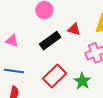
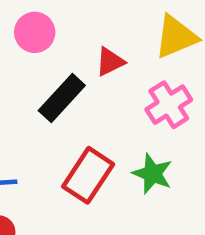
red triangle: (74, 29) -> (110, 62), turned -32

